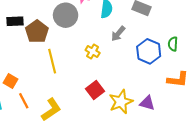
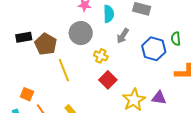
gray circle: (66, 15) -> (81, 33), moved
red square: (95, 90) -> (108, 80), moved

